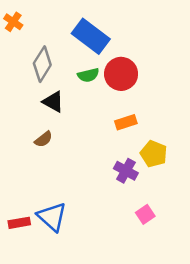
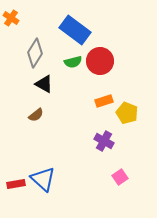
yellow pentagon: (154, 154) -> (127, 113), moved

